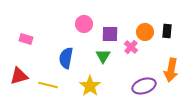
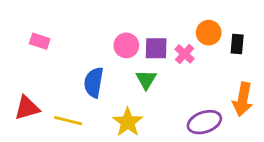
pink circle: (84, 24) -> (126, 45), moved
orange circle: (145, 32) -> (209, 33), moved
pink rectangle: (26, 39) -> (40, 41), moved
pink cross: (131, 47) -> (185, 54), moved

